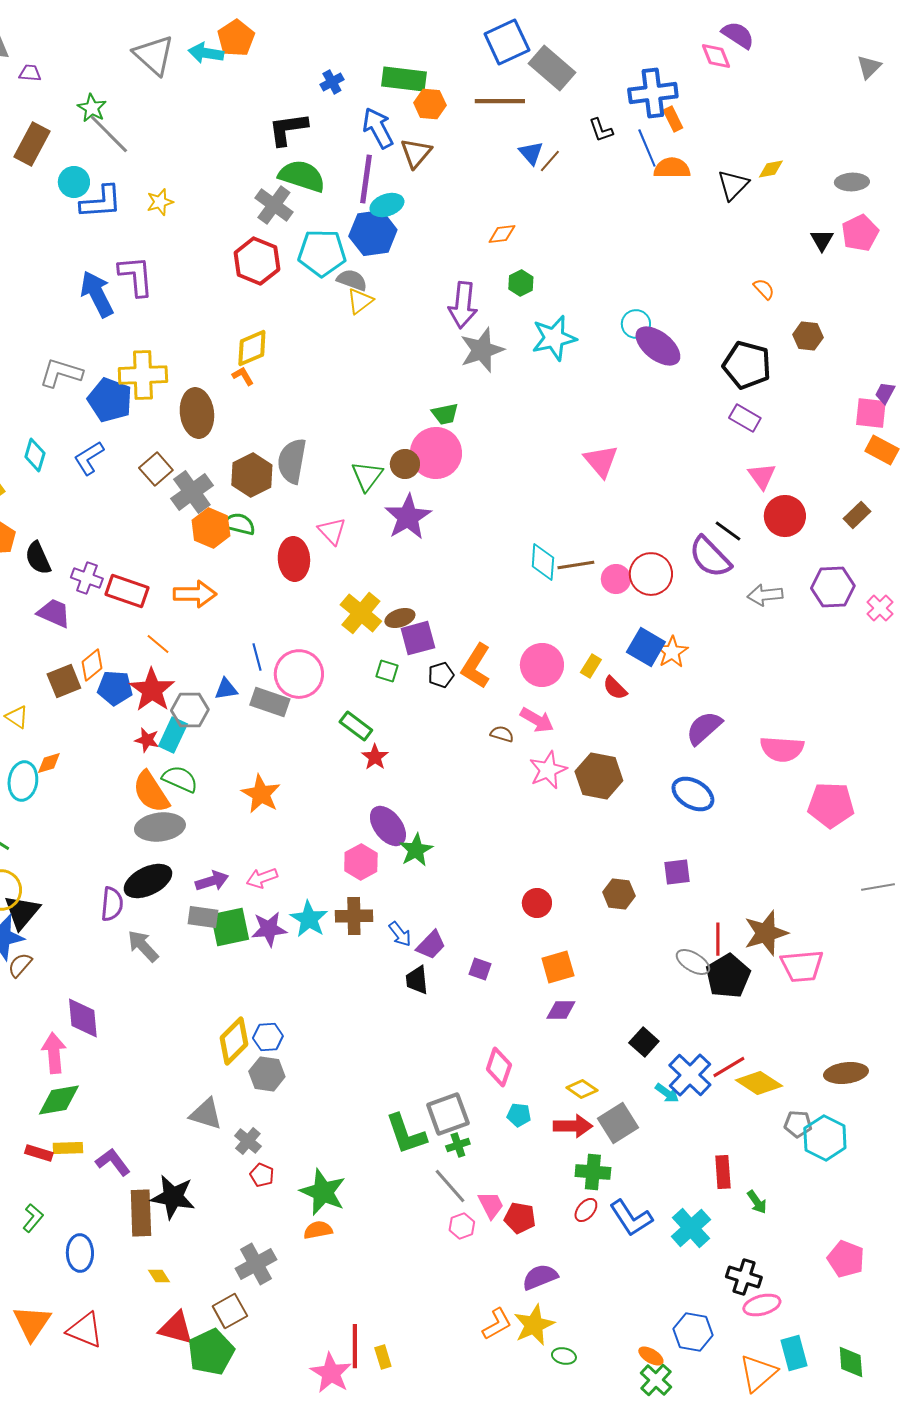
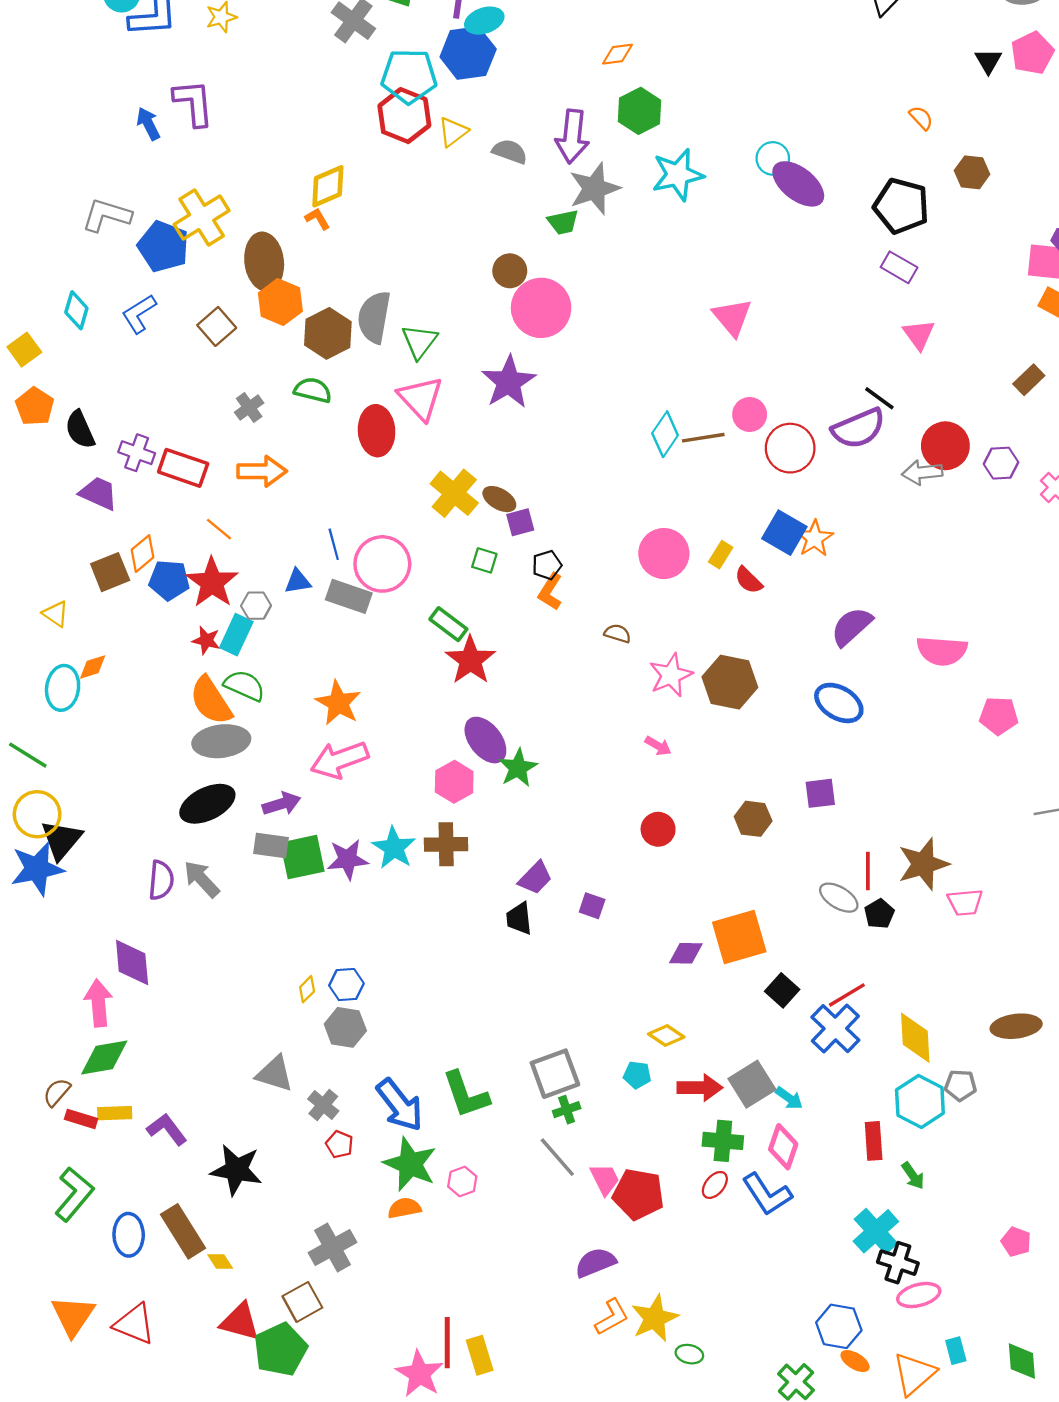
red hexagon: (257, 261) -> (404, 116), moved
gray semicircle: (352, 280) -> (510, 151), moved
green hexagon: (521, 283) -> (640, 111), size x1.5
blue arrow: (97, 294) -> (148, 124), size x0.6
yellow cross: (143, 375) -> (202, 218), turned -30
green trapezoid: (445, 414) -> (563, 222), moved
brown circle: (405, 464) -> (510, 271), moved
green triangle: (367, 476) -> (419, 341), moved
gray cross: (192, 492) -> (249, 408), moved, size x0.6
red circle: (785, 516) -> (945, 446), moved
orange hexagon: (211, 528) -> (280, 302), moved
pink triangle: (332, 531) -> (421, 398), size x1.4
purple semicircle: (710, 557) -> (859, 428), turned -69
cyan diamond: (543, 562) -> (665, 434), turned 30
pink circle: (616, 579) -> (750, 414), moved
purple hexagon: (833, 587) -> (1001, 463), size x0.7
brown ellipse: (400, 618) -> (499, 499), turned 48
purple square: (418, 638) -> (520, 522), size x0.7
orange L-shape: (476, 666) -> (550, 592), moved, size x0.7
gray hexagon: (190, 710) -> (256, 606), size x0.7
pink arrow: (537, 720) -> (658, 746), moved, size x0.7
red star: (375, 757) -> (470, 660), size x1.6
pink pentagon: (831, 805) -> (999, 716), size x0.7
pink arrow: (262, 878) -> (339, 760), moved, size x1.6
purple semicircle: (112, 904) -> (161, 880), moved
blue arrow: (400, 934) -> (400, 1105), moved, size x1.8
brown semicircle: (20, 965) -> (57, 1092), moved
pink trapezoid: (802, 966) -> (965, 902), size x0.7
orange square: (558, 967) -> (739, 937), moved, size x1.4
black pentagon: (728, 976) -> (879, 914), size x0.6
yellow diamond: (234, 1041) -> (307, 989), size x0.5
pink diamond: (499, 1067) -> (783, 1147), moved
red line: (729, 1067) -> (847, 995), moved
yellow diamond: (759, 1083) -> (915, 1038), turned 54
yellow diamond: (582, 1089) -> (666, 1035), moved
cyan arrow: (667, 1093) -> (789, 1098), moved
green L-shape: (406, 1134) -> (466, 1095), moved
cyan hexagon: (825, 1138) -> (920, 1102), moved
brown rectangle: (141, 1213) -> (183, 1231), moved, turned -30
green L-shape: (33, 1218) -> (74, 1194), size x1.6
red pentagon: (520, 1218) -> (638, 1194), size x1.4
pink hexagon: (462, 1226) -> (462, 1181), moved
cyan cross: (691, 1228) -> (876, 1231), moved
pink pentagon: (846, 1259) -> (1016, 1242), size x0.7
purple semicircle: (540, 1277) -> (596, 1263), moved
cyan rectangle: (794, 1353) -> (956, 1351), size x0.7
orange ellipse: (651, 1356) -> (855, 1361), moved
yellow rectangle: (383, 1357) -> (480, 1355), size x1.4

